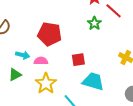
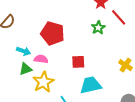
green triangle: (15, 75) -> (26, 69), moved
cyan trapezoid: (93, 81) -> (91, 85), turned -35

